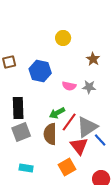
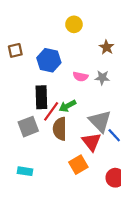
black rectangle: (18, 108) -> (41, 97), moved
red line: (69, 122) -> (51, 111), moved
gray triangle: (87, 127) -> (100, 121), turned -40
cyan rectangle: (26, 168) -> (25, 171), moved

